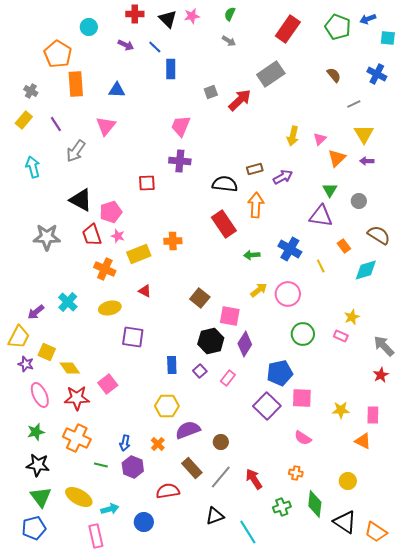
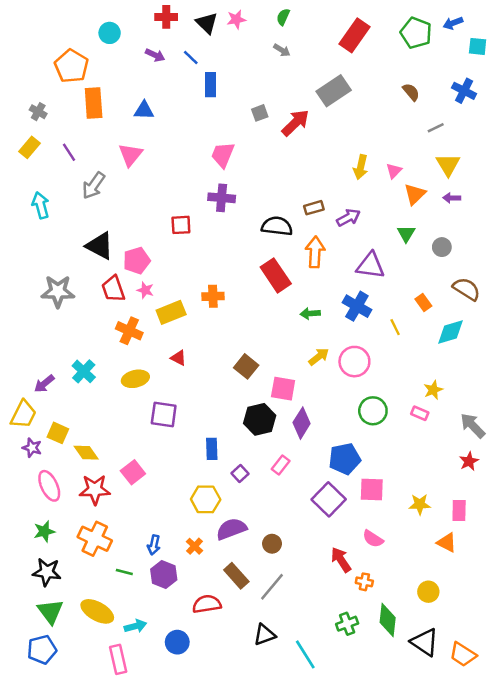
purple triangle: (321, 216) -> (370, 266), moved
purple square: (200, 371) -> (240, 474), moved
red arrow: (254, 479) -> (341, 560), moved

